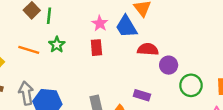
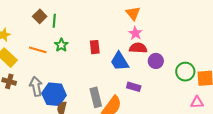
pink star: (100, 23) -> (135, 33), moved
blue trapezoid: (126, 27) -> (120, 61), moved
green circle: (191, 85) -> (185, 72), moved

